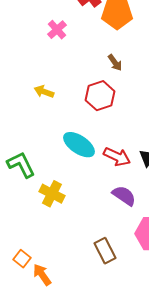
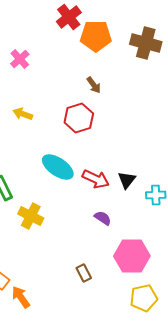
pink cross: (57, 30) -> (20, 59), moved
purple semicircle: (124, 196) -> (103, 218), size x0.7
brown rectangle: (105, 251) -> (84, 273), size x0.7

